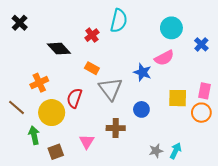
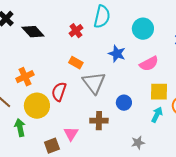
cyan circle: (171, 28) -> (143, 29), moved
black diamond: (59, 49) -> (33, 32), moved
pink semicircle: (164, 58) -> (149, 64), moved
blue star: (143, 72) -> (117, 54), moved
cyan arrow: (176, 151) -> (157, 115), moved
brown square: (56, 152) -> (52, 146), moved

